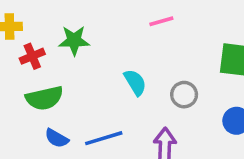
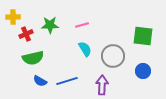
pink line: (161, 21) -> (82, 25), moved
gray circle: (184, 95) -> (113, 56), size x1.5

